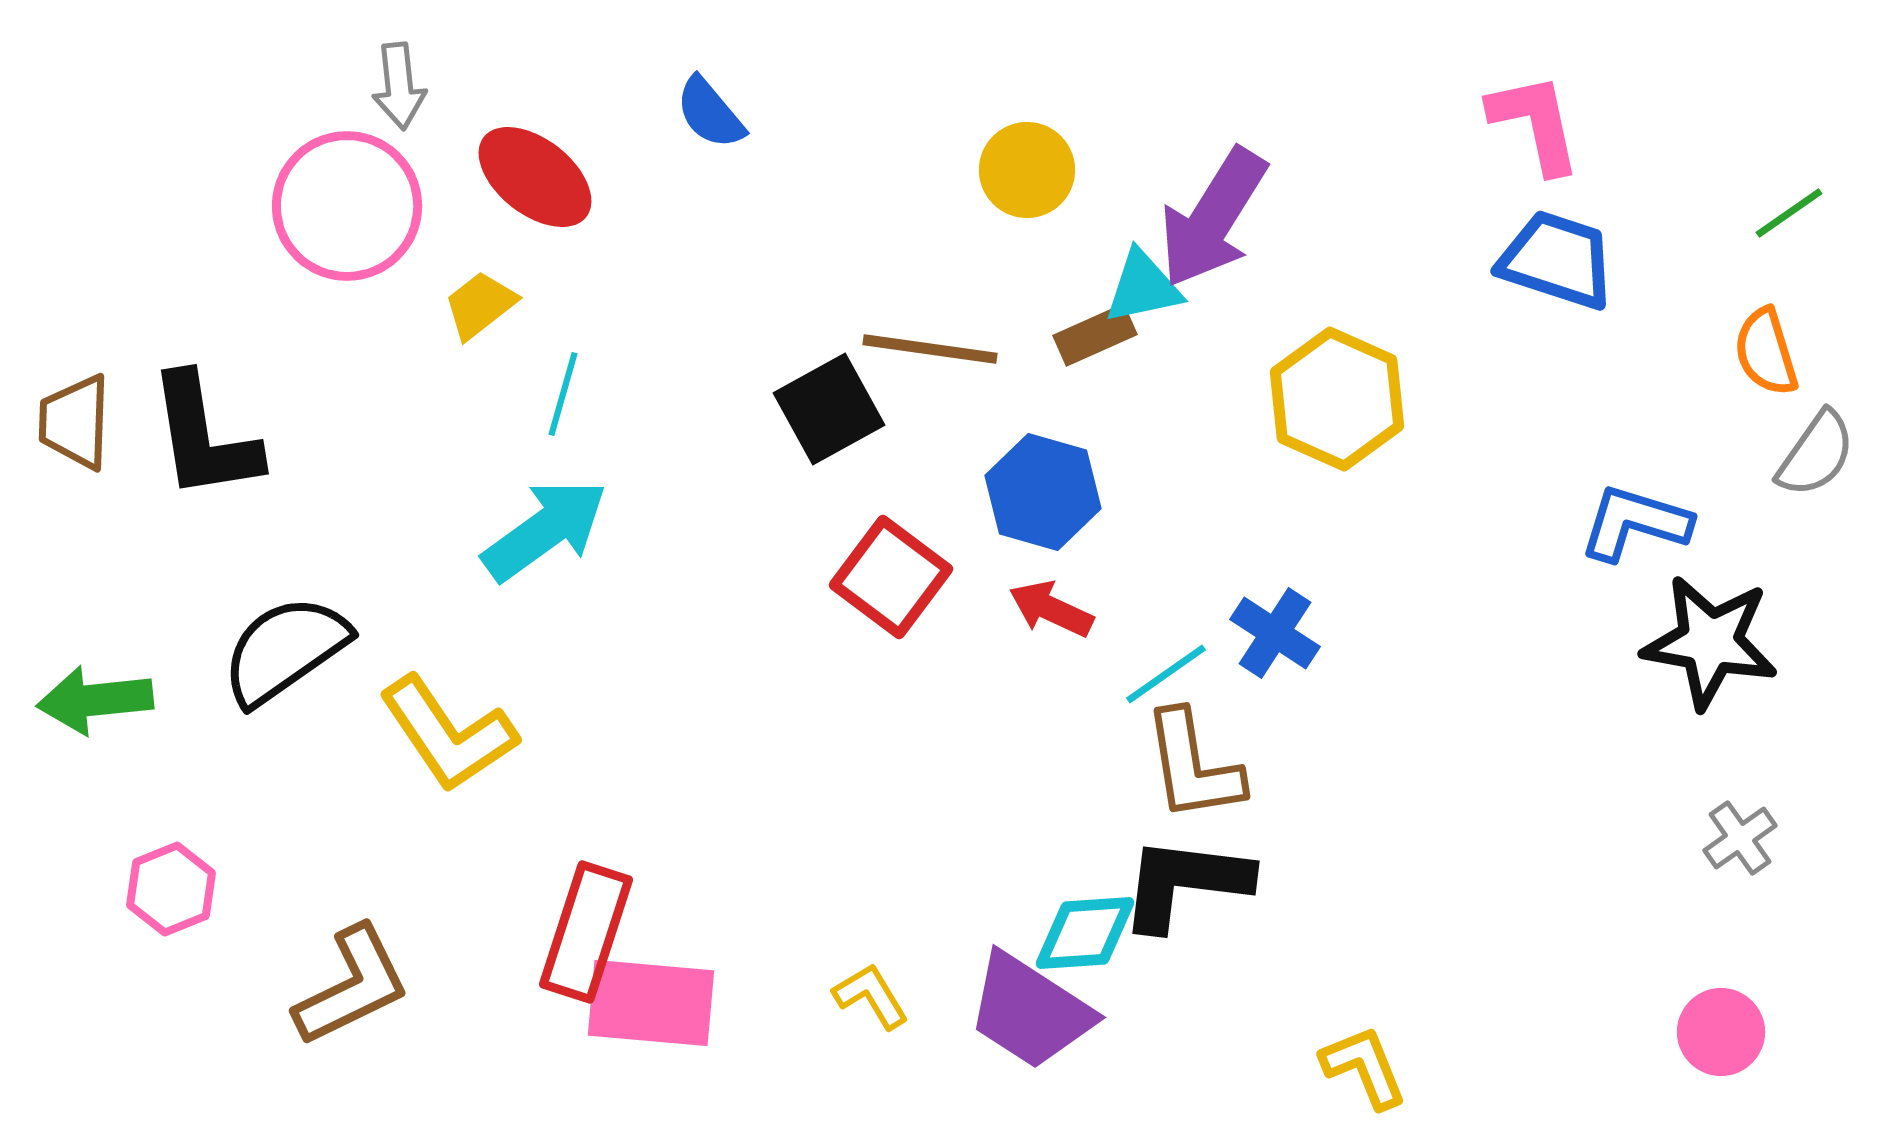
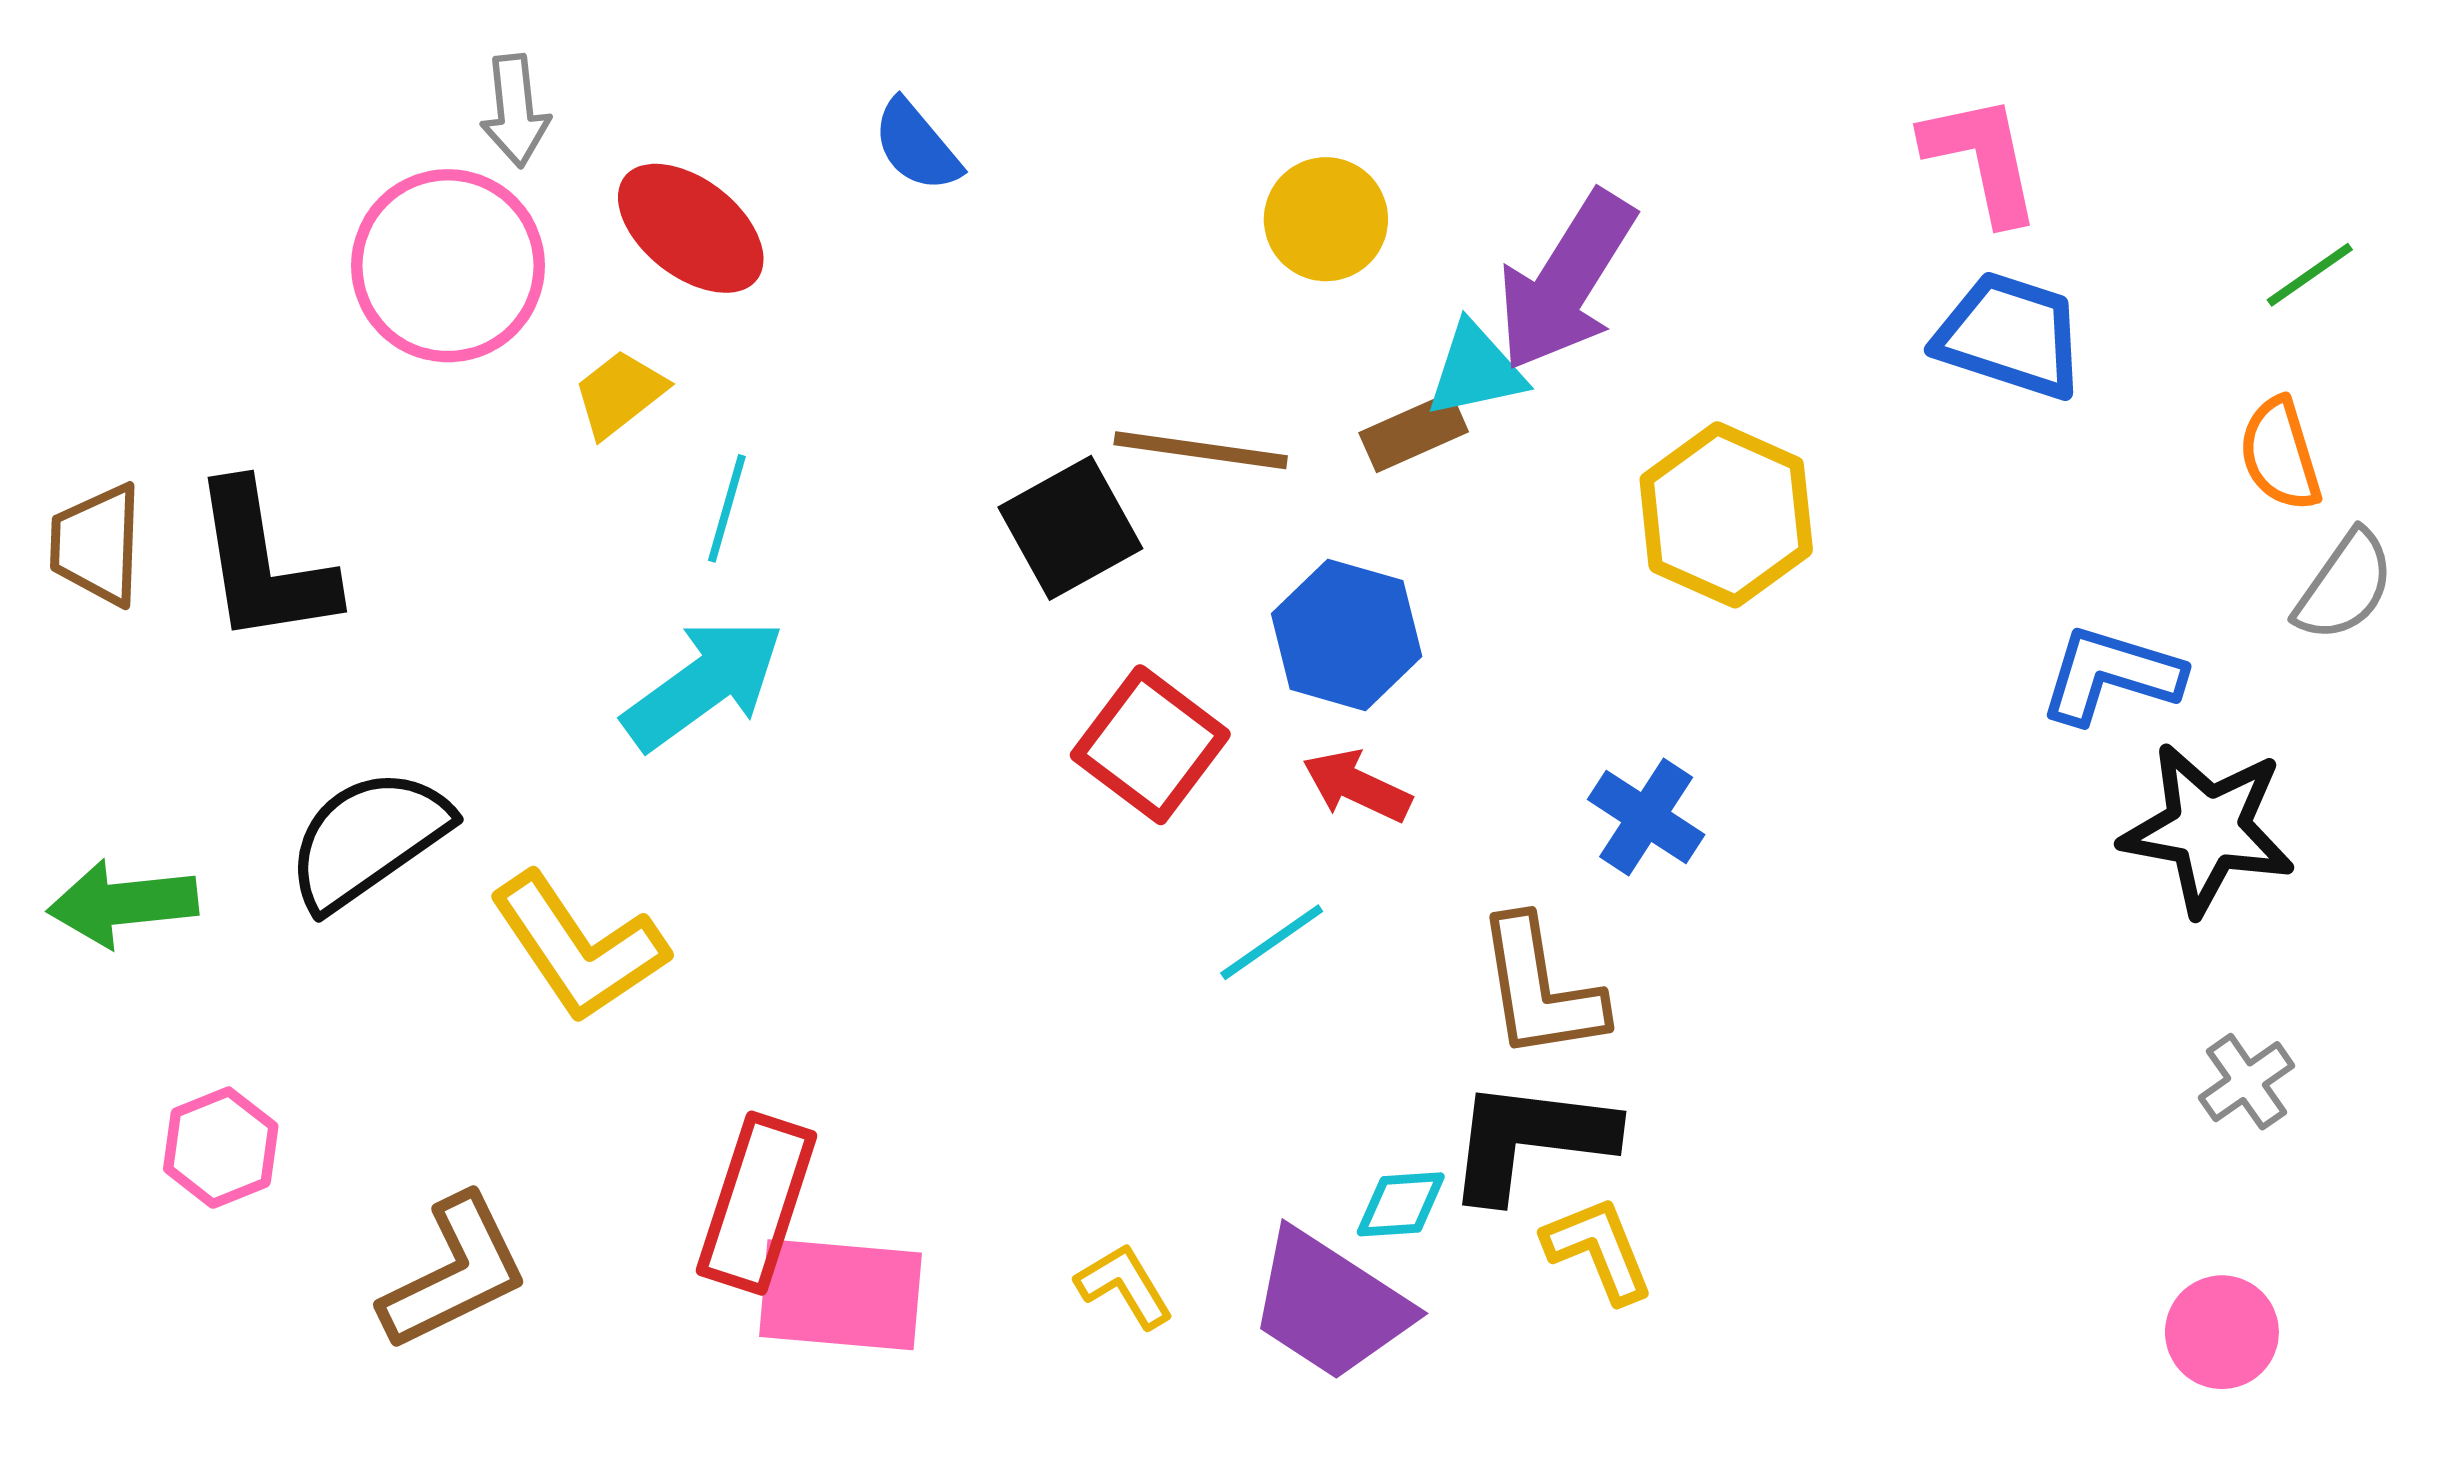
cyan line: (1166, 674) -> (1272, 942), moved
cyan diamond: (1085, 933) -> (1401, 1204), size x0.7
yellow L-shape: (1364, 1067) -> (1598, 1250), moved

